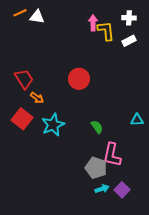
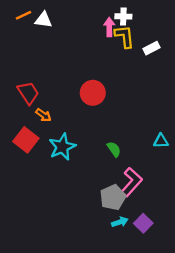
white cross: (129, 18) -> (123, 16), moved
pink L-shape: (112, 155) -> (132, 182), turned -150
gray pentagon: (96, 168) -> (113, 197), turned 30

